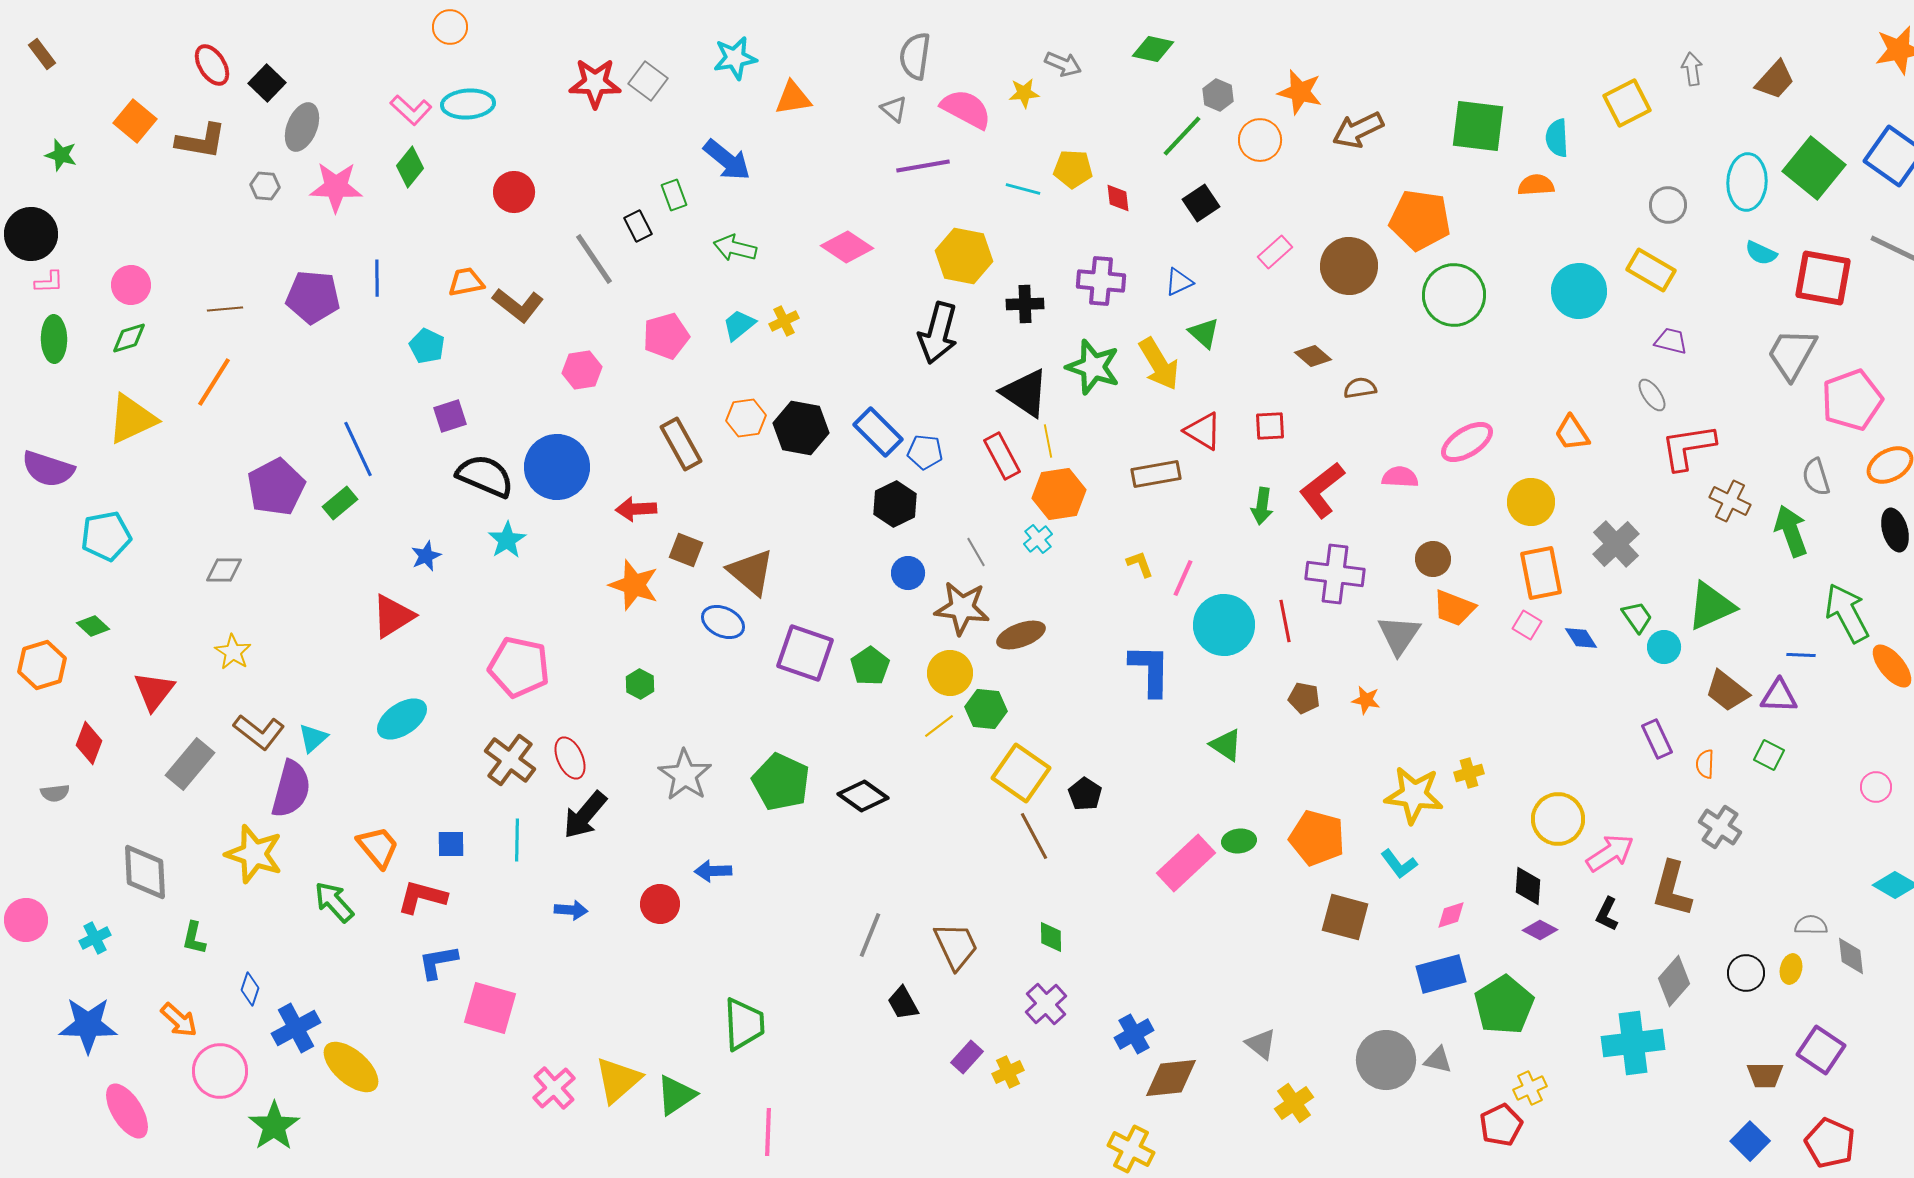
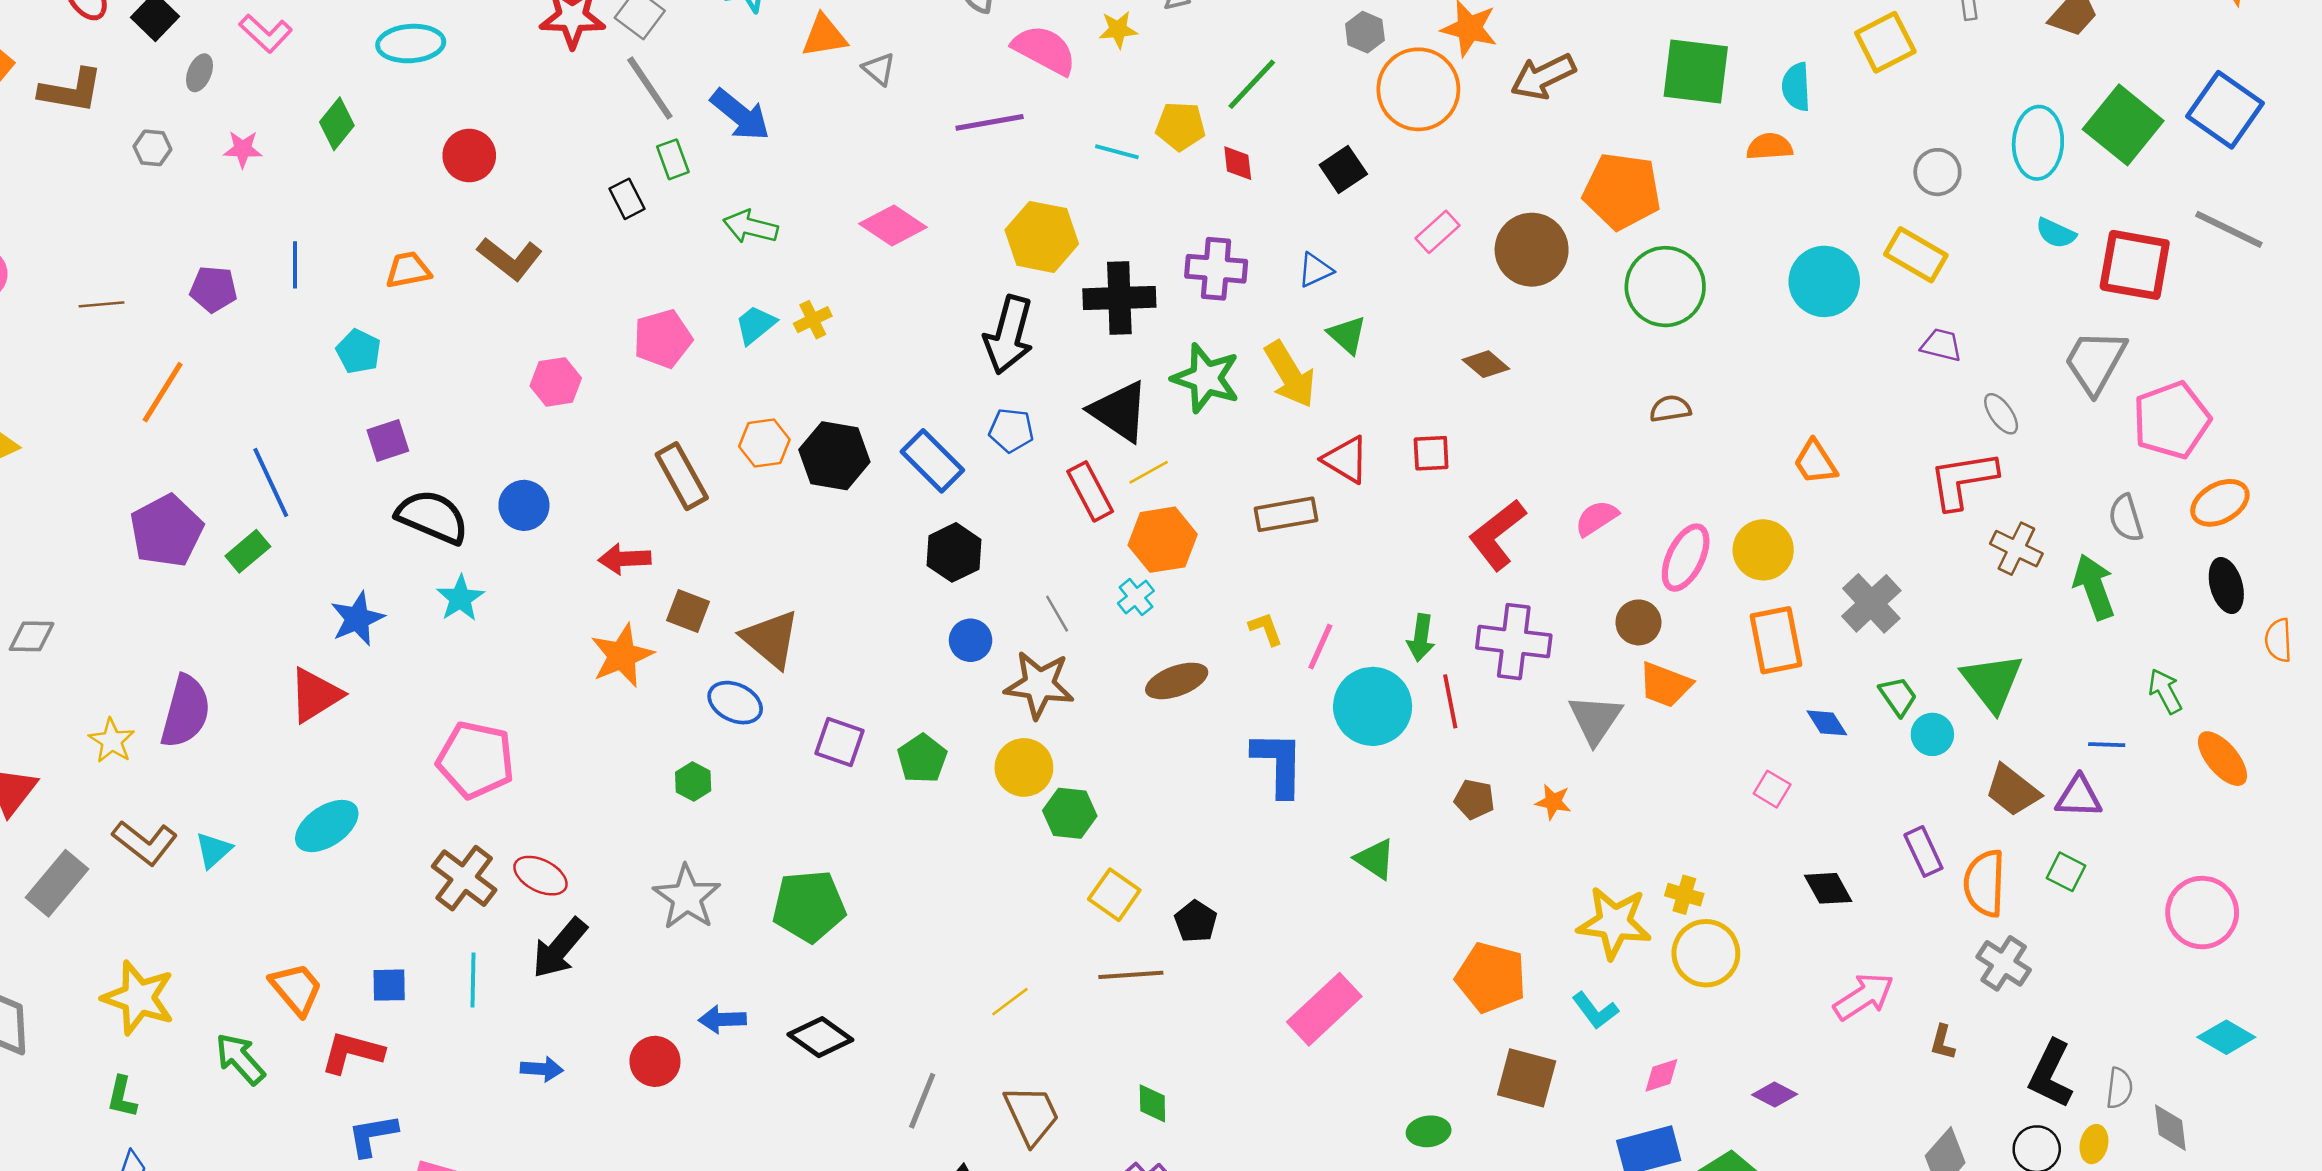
gray triangle: (894, 109) -> (879, 69), moved
pink L-shape: (411, 110) -> (266, 33), moved
gray ellipse: (302, 127) -> (200, 73), size x0.6
green line: (1182, 136) -> (1252, 84), moved
orange circle: (1260, 140) -> (1418, 89), size x1.5
pink star: (336, 187) -> (243, 149), size x0.6
gray line: (594, 259) -> (650, 88), moved
purple pentagon: (313, 297) -> (214, 289), size x0.7
black cross: (1025, 304) -> (1119, 298), size x1.5
brown L-shape: (518, 305) -> (510, 259), moved
orange line: (214, 382) -> (163, 392), moved
brown semicircle: (1360, 388) -> (1670, 409), moved
gray ellipse: (1652, 395) -> (2001, 414), moved
yellow line: (1048, 441) -> (1149, 472), turned 72
pink ellipse: (1467, 442) -> (1686, 558), moved, turned -32
blue pentagon: (925, 452) -> (1011, 430), moved
blue circle: (557, 467) -> (524, 505), size x0.6
pink semicircle: (1400, 477) -> (1596, 518), turned -36
green arrow: (1262, 506) -> (1421, 638), moved
blue star: (426, 556) -> (357, 619), size x1.4
gray diamond: (224, 570) -> (32, 636), moved
orange star: (634, 585) -> (622, 656), turned 30
green triangle: (1711, 606) -> (1992, 682), turned -44
green arrow: (1847, 613) -> (2165, 691), size x0.6
pink square: (1527, 625) -> (1772, 789), moved
brown ellipse: (1021, 635) -> (1177, 681), moved
purple square: (805, 653) -> (839, 742), size x0.7
green hexagon: (640, 684) -> (693, 781), moved
yellow line: (939, 726) -> (1010, 1002), moved
red ellipse: (570, 758) -> (540, 876), turned -39
orange semicircle: (1705, 764) -> (1985, 883), size x1.8
yellow square: (1021, 773) -> (1114, 895), size x0.7
yellow cross: (1469, 773) -> (1684, 895), turned 32
green pentagon: (781, 782) -> (809, 906), turned -30
pink circle: (1876, 787) -> (2202, 913), size x1.8
purple semicircle: (291, 789) -> (186, 711), moved
black diamond: (863, 796) -> (820, 1037), moved
yellow circle: (1558, 819) -> (1706, 953), moved
brown line: (1034, 836) -> (1131, 975), turned -66
green ellipse: (1239, 841) -> (1429, 1131), moved
black diamond: (1528, 886) -> (1828, 888), moved, turned -33
brown L-shape: (1672, 889) -> (1943, 1042), size x0.5
black L-shape: (1607, 914) -> (2051, 1074), moved, size x1.6
gray semicircle: (1811, 925) -> (2119, 1088), turned 96
green L-shape: (194, 938) -> (122, 1097), moved

